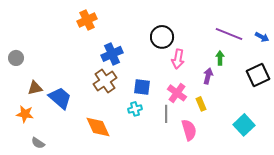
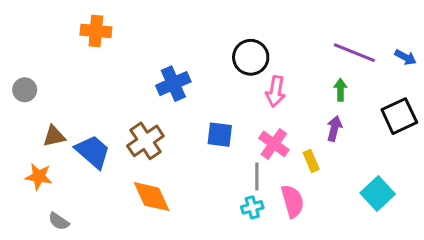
orange cross: (87, 20) -> (96, 31), moved, turned 30
purple arrow: (208, 76) -> (334, 128), moved
brown cross: (105, 81) -> (145, 141), moved
cyan cross: (135, 109) -> (252, 207), moved

